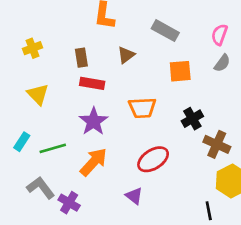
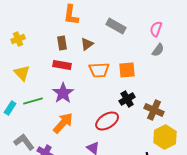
brown rectangle: (81, 58) -> (62, 43), moved
orange square: (180, 71) -> (127, 70), moved
orange trapezoid: (142, 108) -> (99, 70), moved
black cross: (192, 119) -> (127, 99), moved
green line: (53, 148) -> (33, 101), moved

